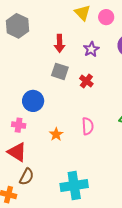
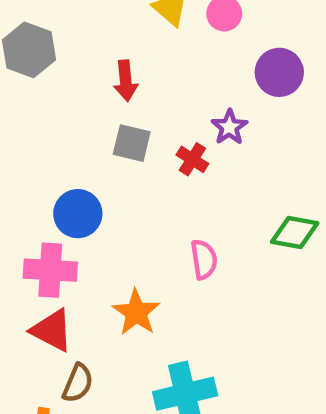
purple star: (91, 49) -> (229, 127), moved
pink cross: (19, 125) -> (50, 270), size x1.6
orange star: (56, 134) -> (136, 312), moved, size x1.5

